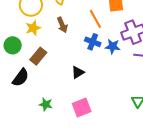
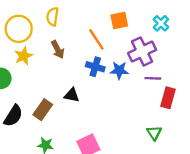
brown rectangle: (38, 56) -> (43, 110), moved
black triangle: (78, 72) -> (72, 95), moved, turned 48

